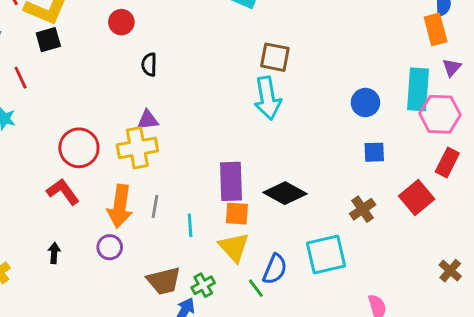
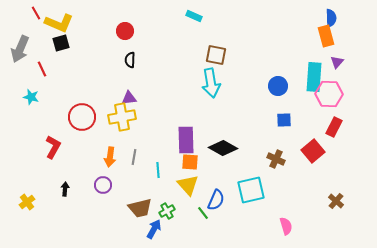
red circle: (121, 22) -> (125, 31), moved
red L-shape: (63, 192) -> (53, 147), moved, turned 65
orange arrow: (120, 206) -> (110, 157), size x0.7
brown cross: (363, 209) -> (276, 159), turned -30

